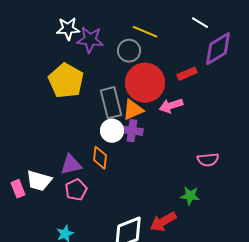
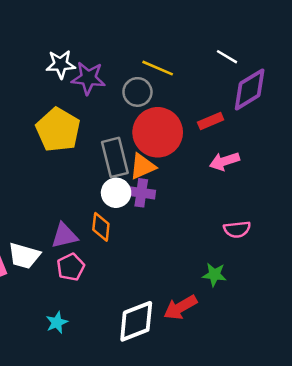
pink arrow: (171, 106) -> (224, 161), moved

